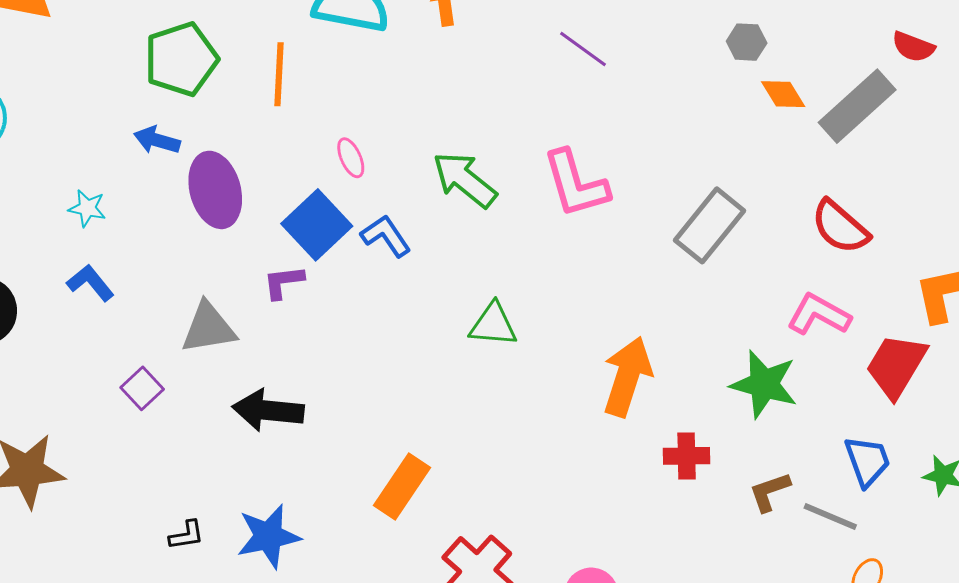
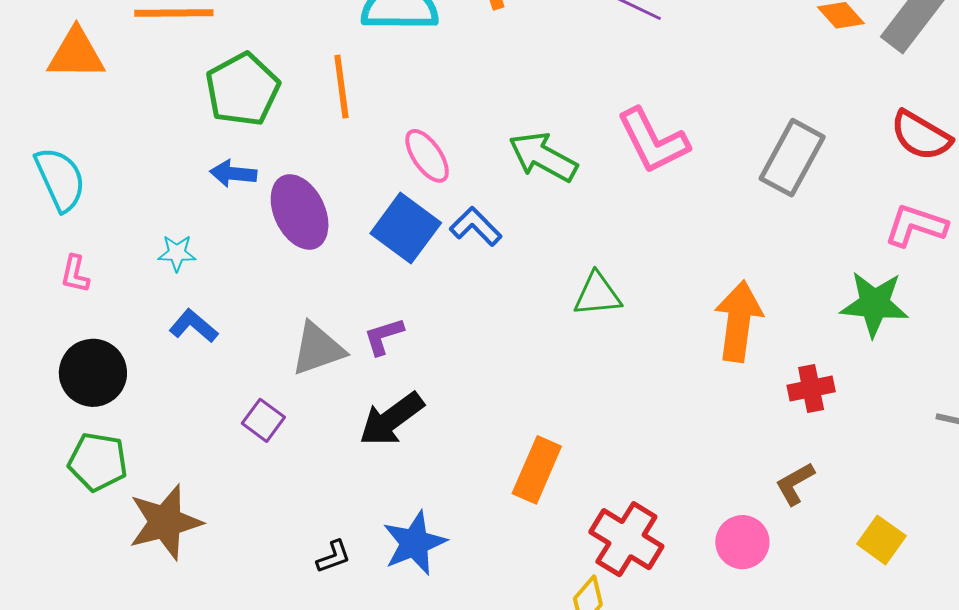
pink ellipse: (351, 158) -> (427, 156), size x1.4
purple L-shape: (283, 282) -> (384, 336), moved
black arrow: (268, 410) -> (391, 419), turned -32
brown L-shape: (770, 492) -> (795, 484), moved

